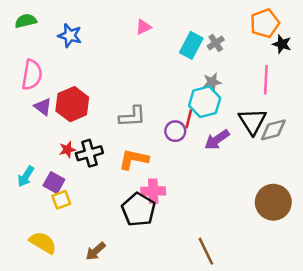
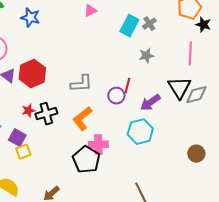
cyan hexagon: (205, 102) -> (140, 132), moved
orange L-shape: (134, 159) -> (82, 119), turned -50
brown circle: (273, 202) -> (196, 154), size x0.6

